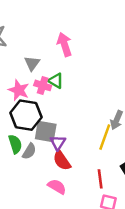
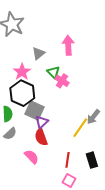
pink cross: (43, 85) -> (62, 81), moved
gray semicircle: (29, 151) -> (10, 134), moved

